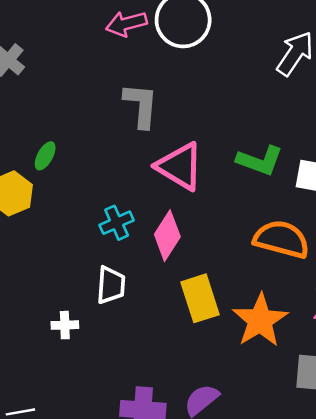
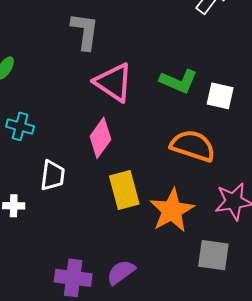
cyan cross: (117, 223) -> (20, 126), moved, turned 36

